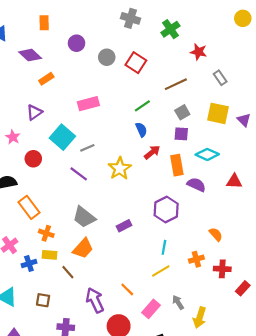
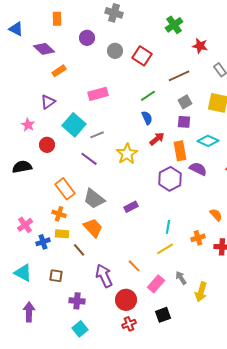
gray cross: (130, 18) -> (114, 13), moved
orange rectangle: (29, 207) -> (65, 189), moved
purple hexagon: (166, 210) -> (170, 179), moved
orange trapezoid: (83, 248) -> (93, 228), turned -85

